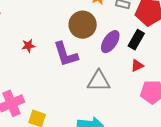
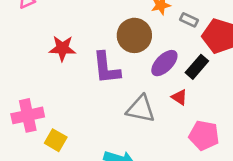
red star: (28, 46) -> (62, 48), size x1.5
red triangle: (137, 66) -> (179, 97), moved, turned 48

